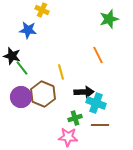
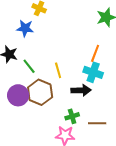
orange line: (98, 55) -> (95, 53), turned 48
green line: (22, 68) -> (29, 66), moved
cyan cross: (96, 103) -> (93, 72), moved

